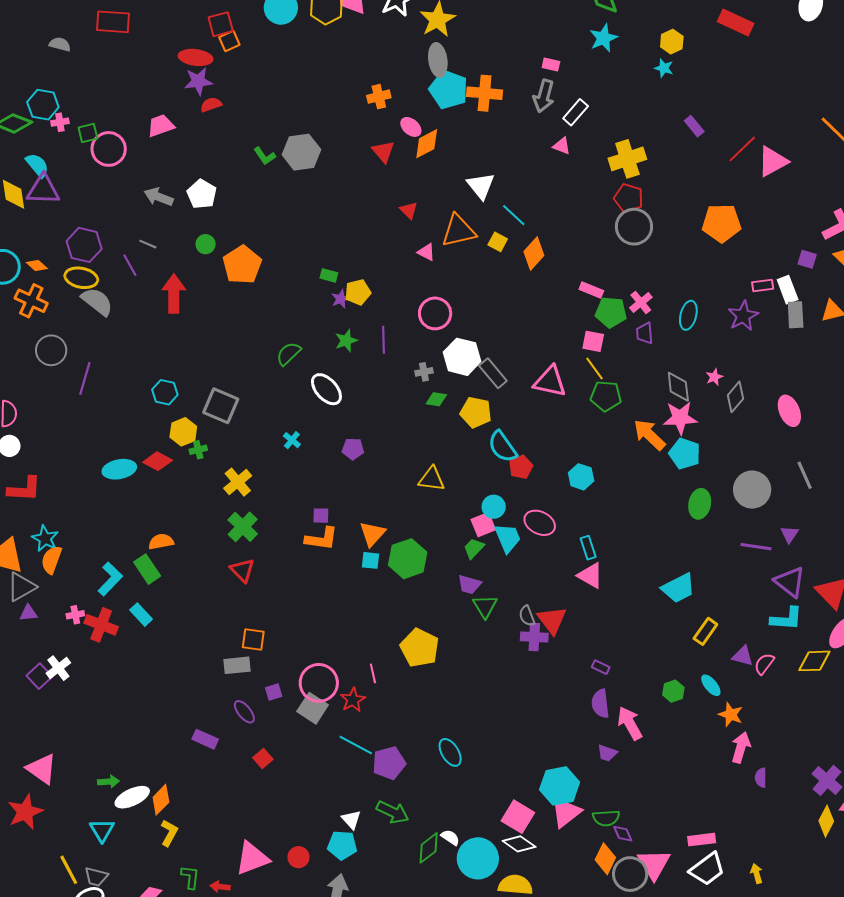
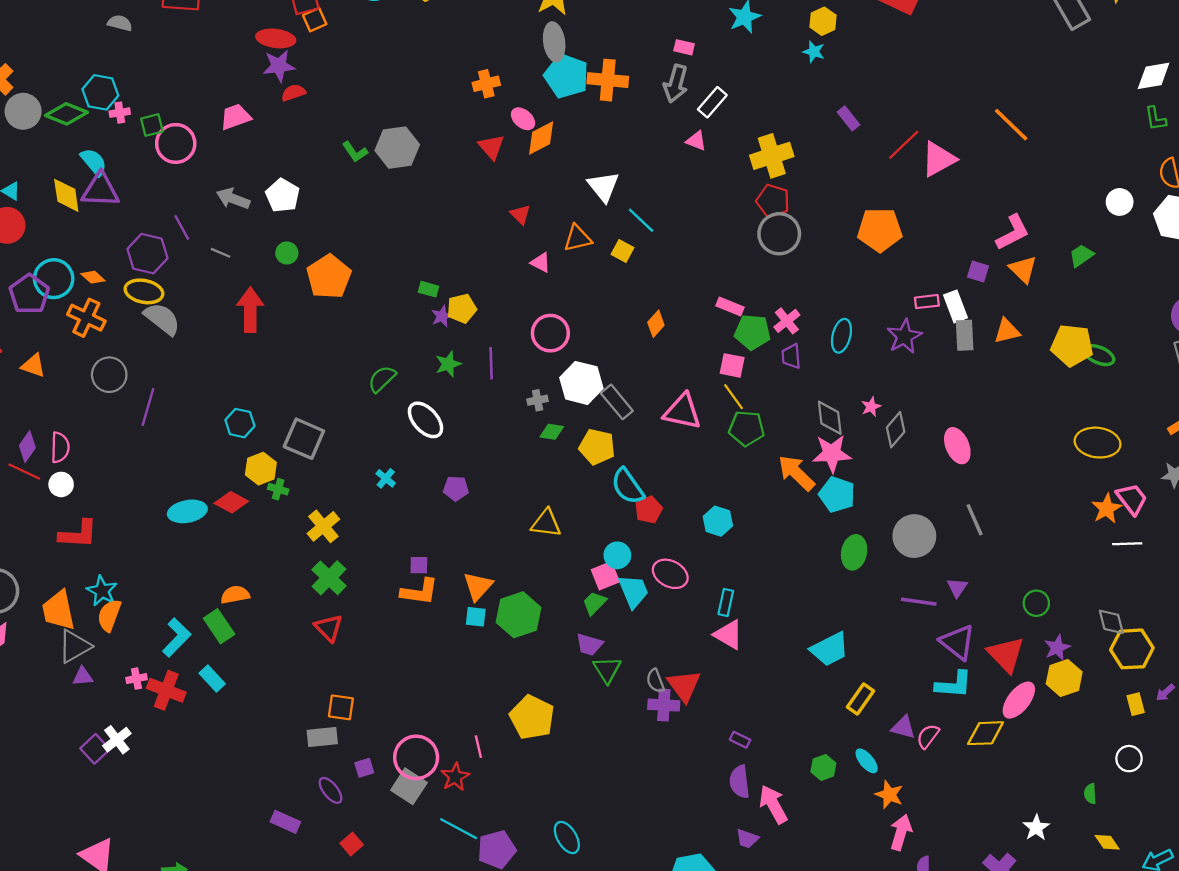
orange triangle: (459, 231) -> (578, 238), size x0.7
orange diamond: (534, 253) -> (656, 324), moved, size x0.7
purple line: (130, 265) -> (182, 227), moved
green cross: (198, 450) -> (278, 489), turned 30
cyan rectangle: (588, 548) -> (726, 602), turned 30

